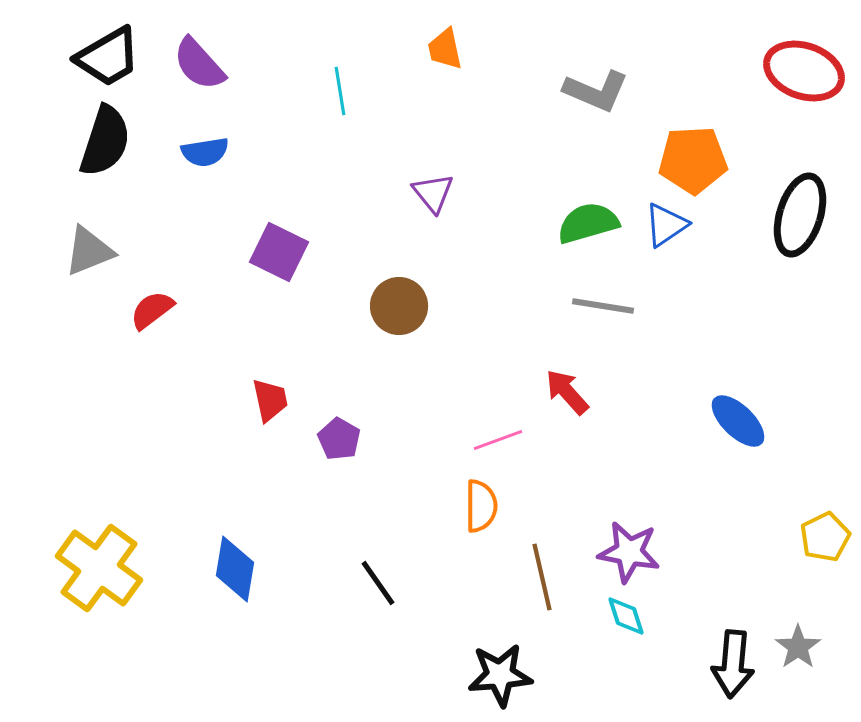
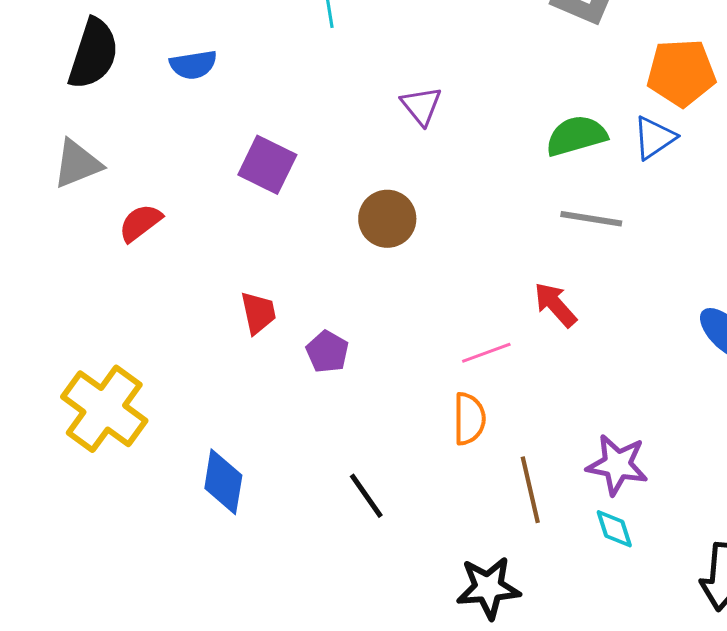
yellow cross: (99, 568) -> (104, 409), moved

